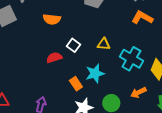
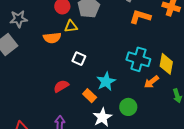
yellow triangle: (104, 44) -> (71, 26), moved
red semicircle: (54, 58) -> (61, 86), moved
orange arrow: (138, 93) -> (151, 82), moved

